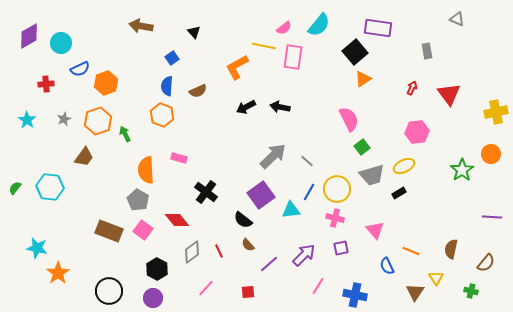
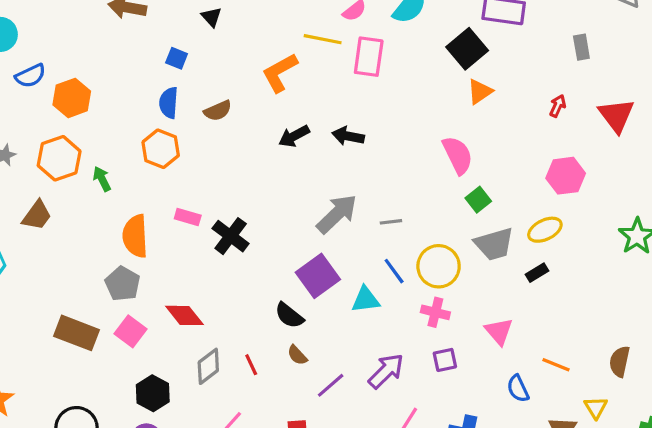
blue square: (172, 58) -> (177, 58), turned -32
gray line: (307, 161) -> (391, 222), turned -48
black cross: (206, 192) -> (231, 236), moved
blue line: (309, 192) -> (394, 271), turned -66

